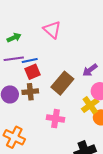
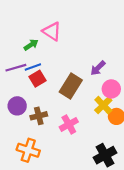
green arrow: (14, 38) -> (31, 45), moved
brown cross: (30, 92) -> (39, 116), moved
pink cross: (56, 119) -> (69, 124), turned -30

